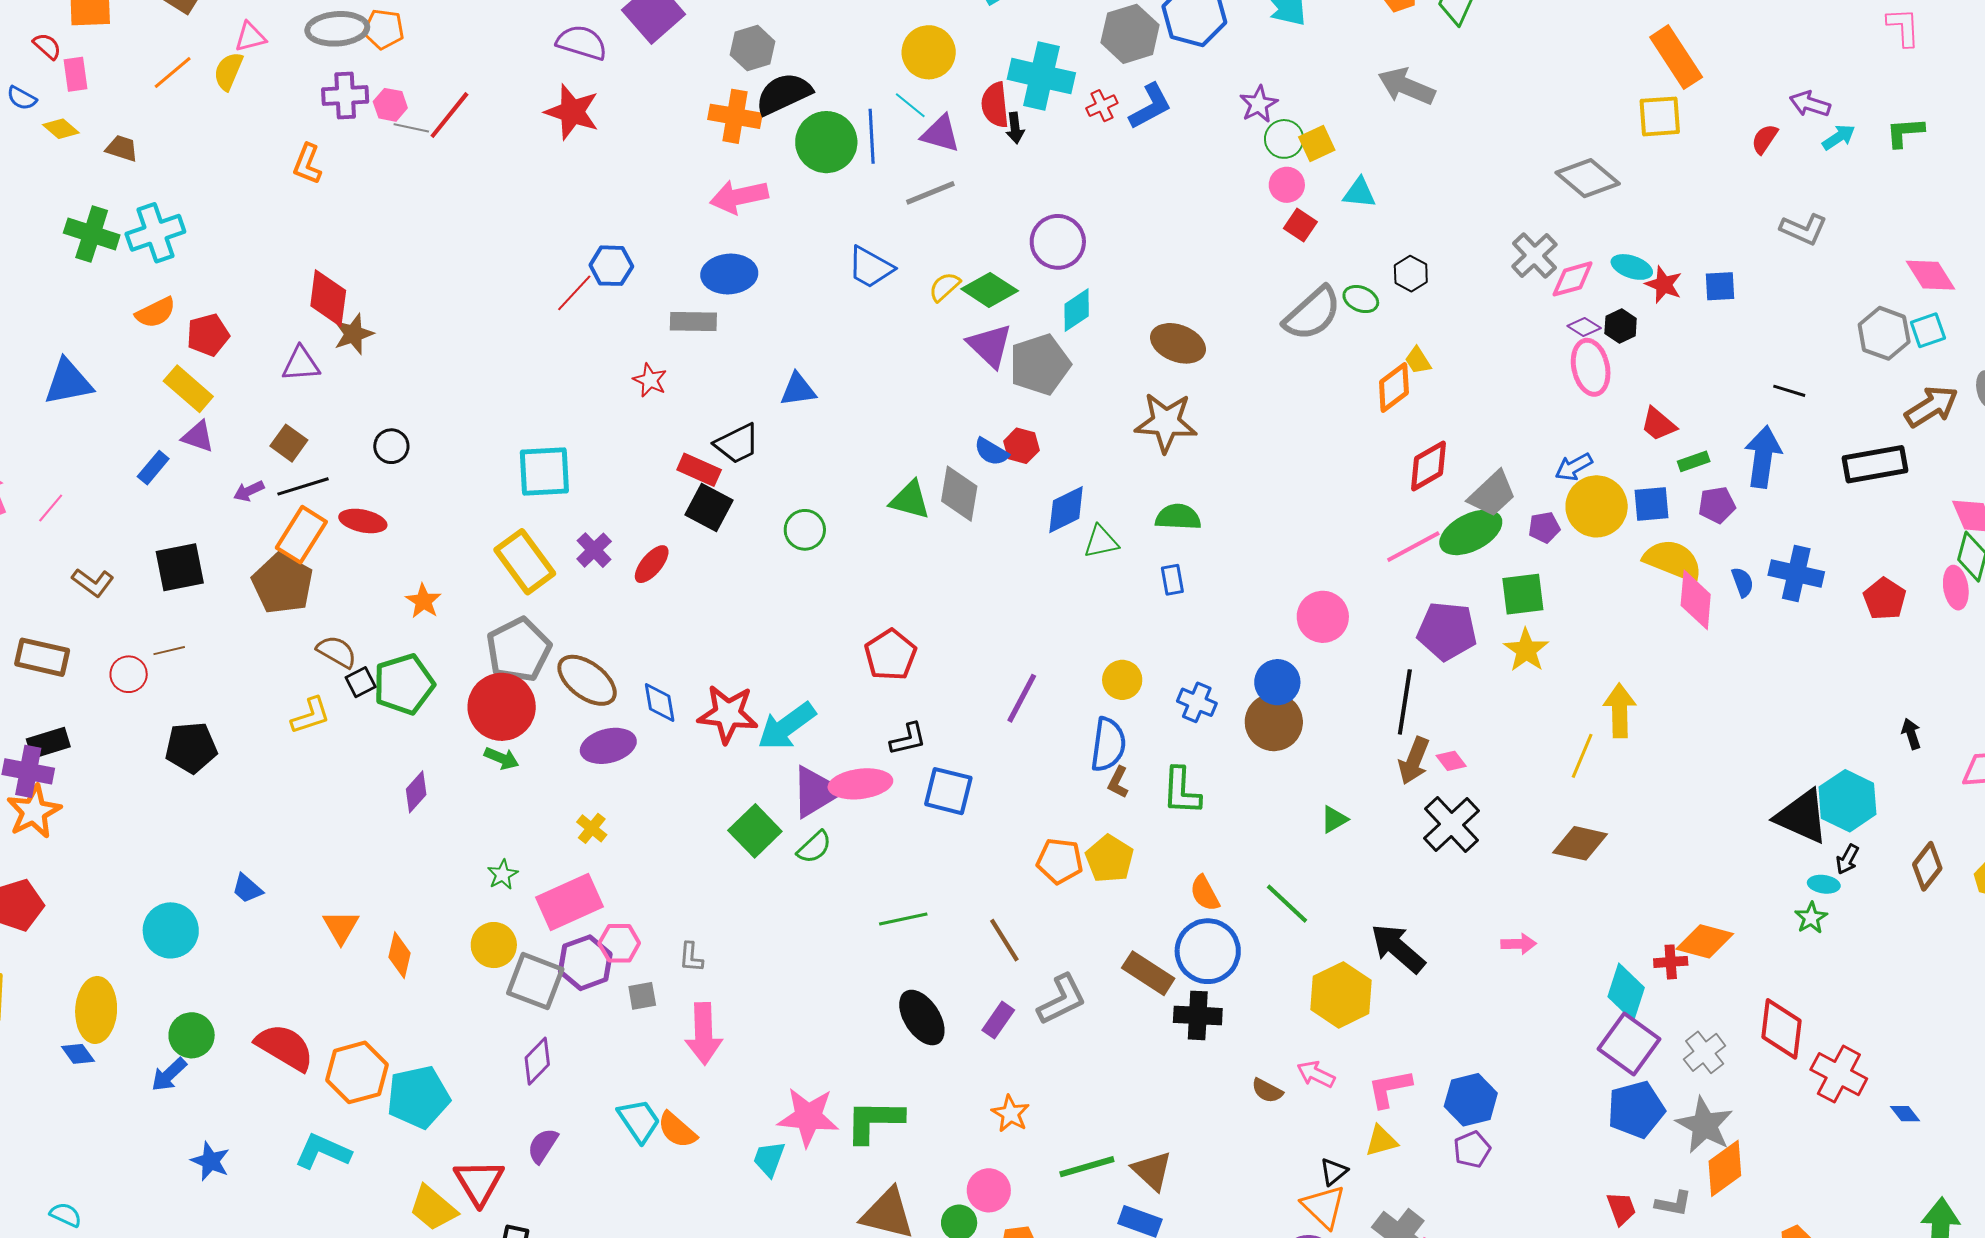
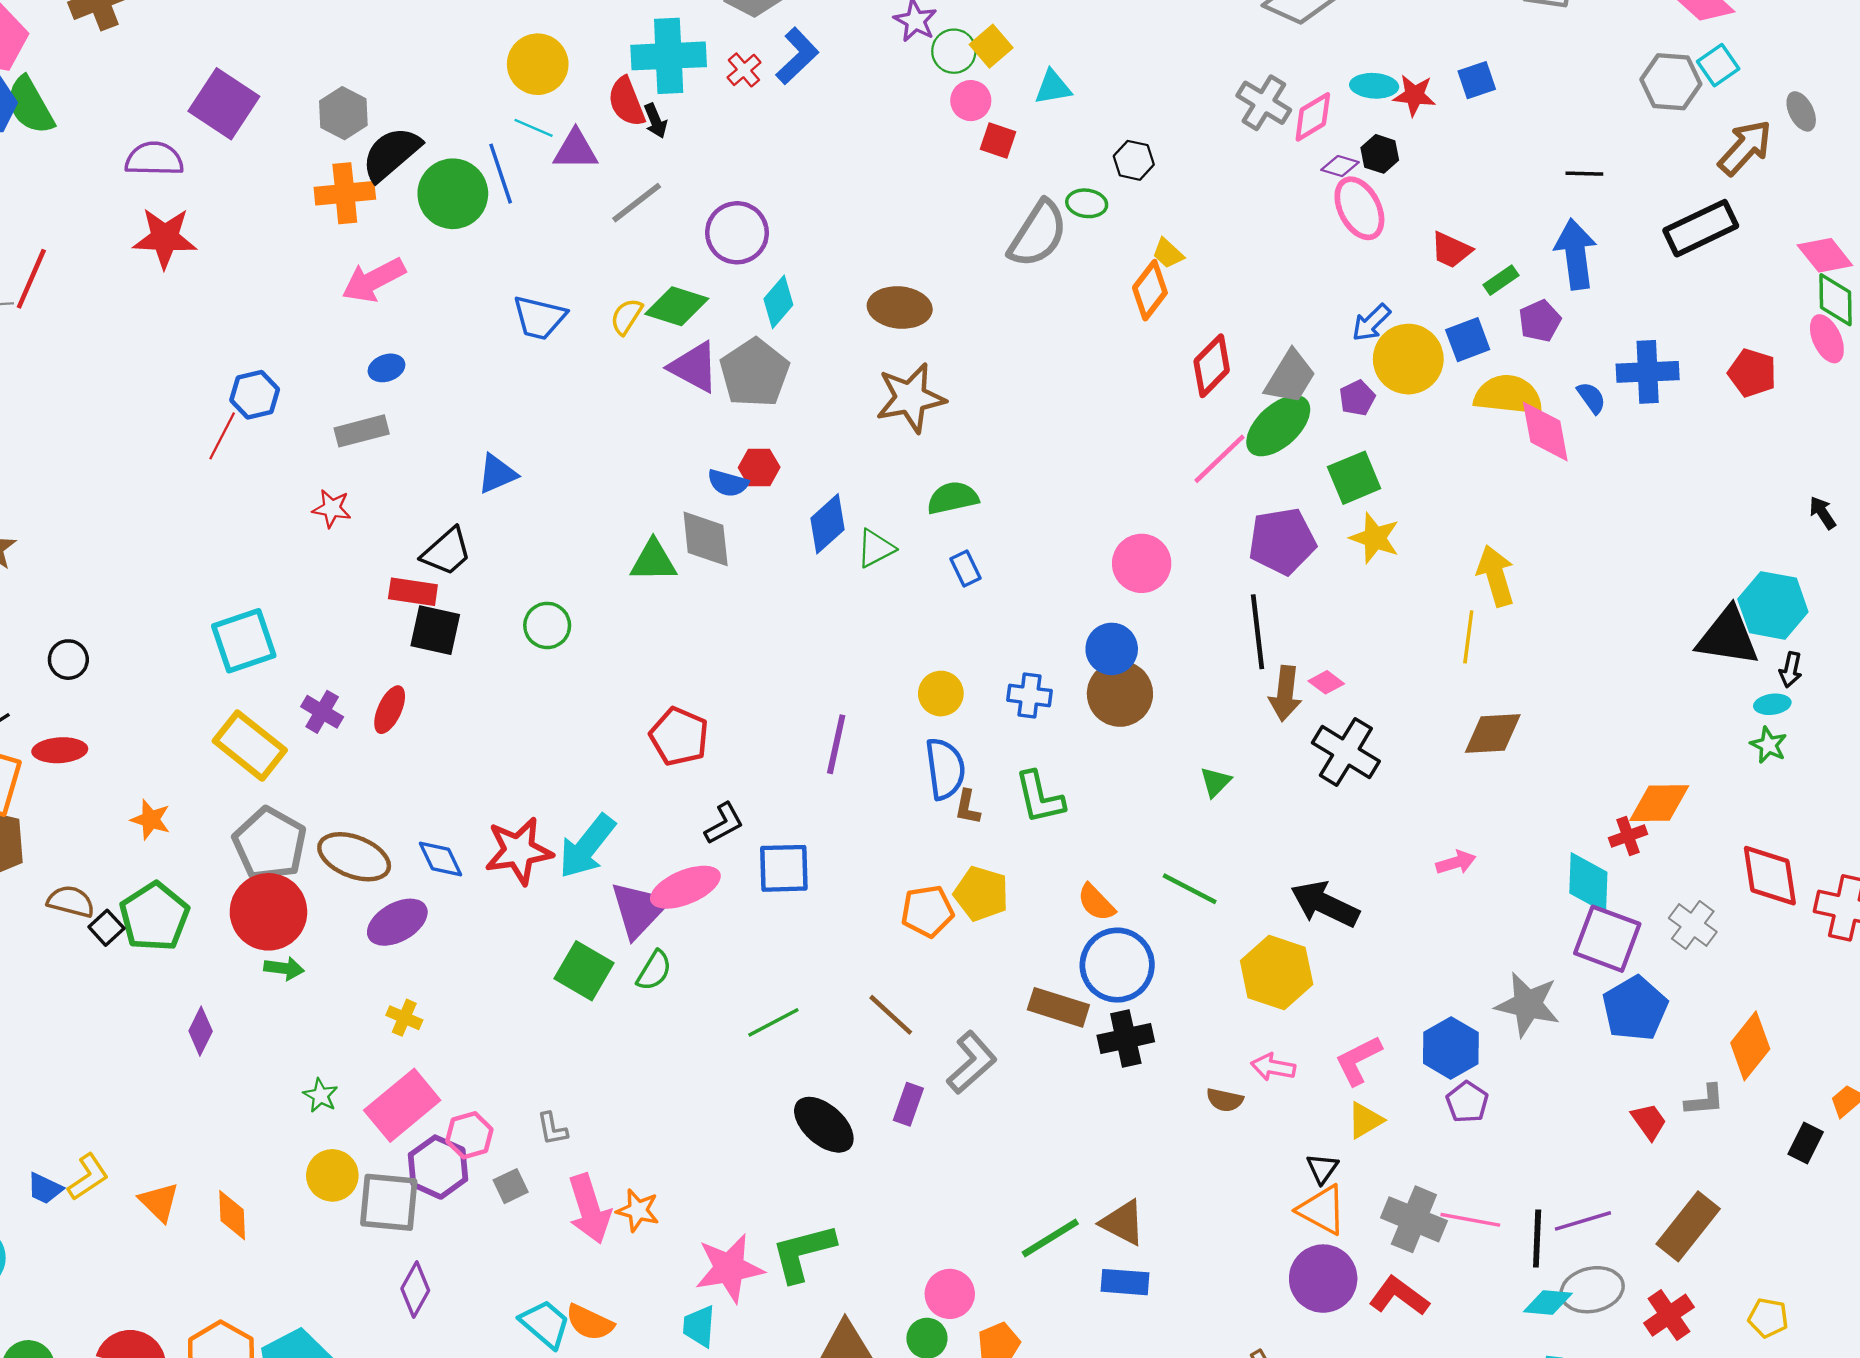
gray line: (930, 193) -> (637, 203), moved
blue ellipse: (729, 274) -> (386, 368), size x0.6
yellow L-shape: (311, 716) -> (88, 1177), moved
orange star: (1011, 1114) -> (638, 1210), moved
gray star: (1705, 1125) -> (1528, 1004), moved

